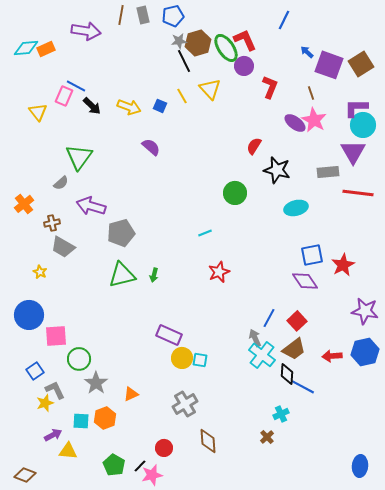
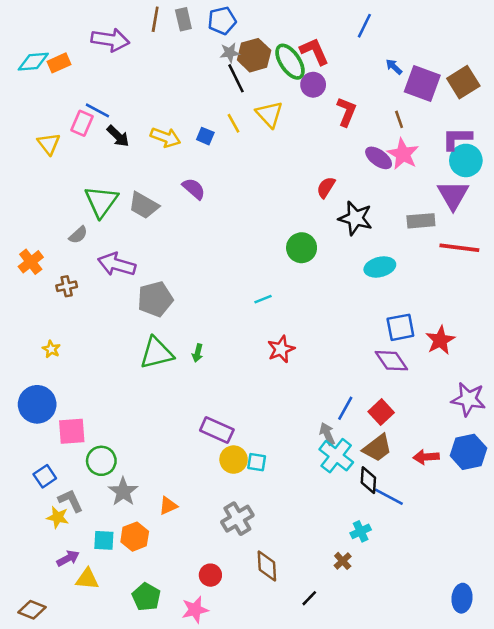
gray trapezoid: (63, 247) -> (144, 205), moved
yellow star: (45, 403) -> (58, 517), turned 30
black line: (140, 466) -> (309, 598), moved

